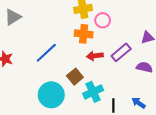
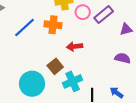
orange cross: (84, 34) -> (53, 25), moved
purple rectangle: (121, 52) -> (104, 15), moved
blue line: (46, 53) -> (25, 27), moved

